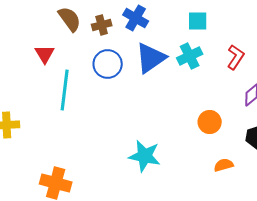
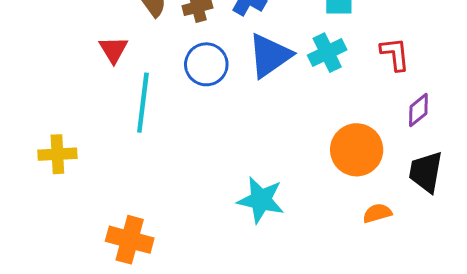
red L-shape: (236, 57) -> (395, 54), turned -40
orange circle: (210, 122) -> (357, 150), size x1.5

